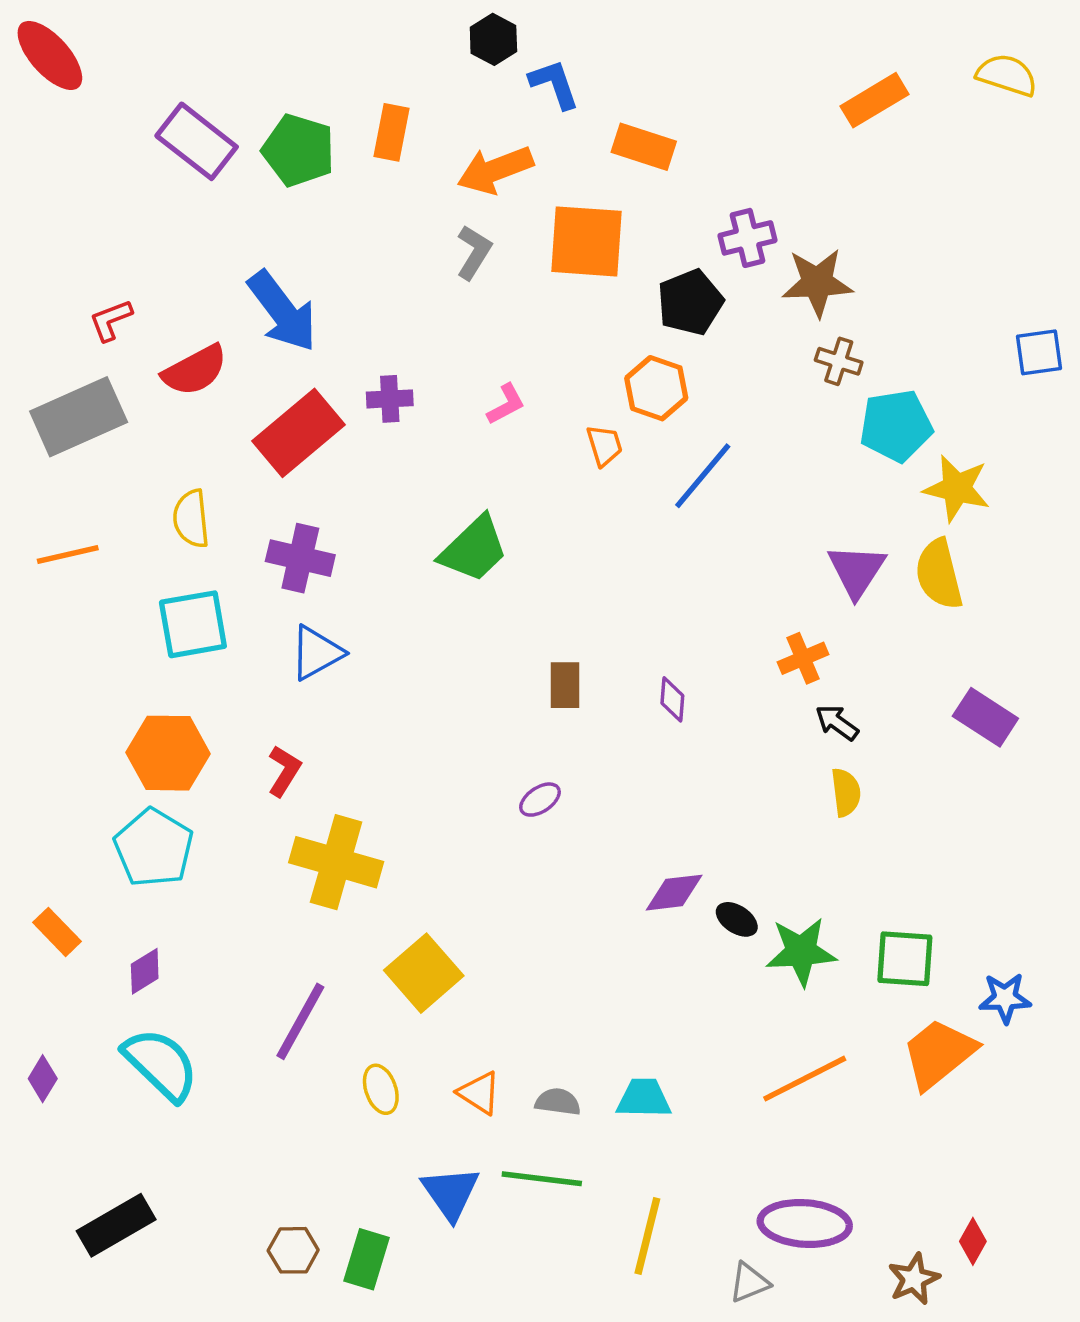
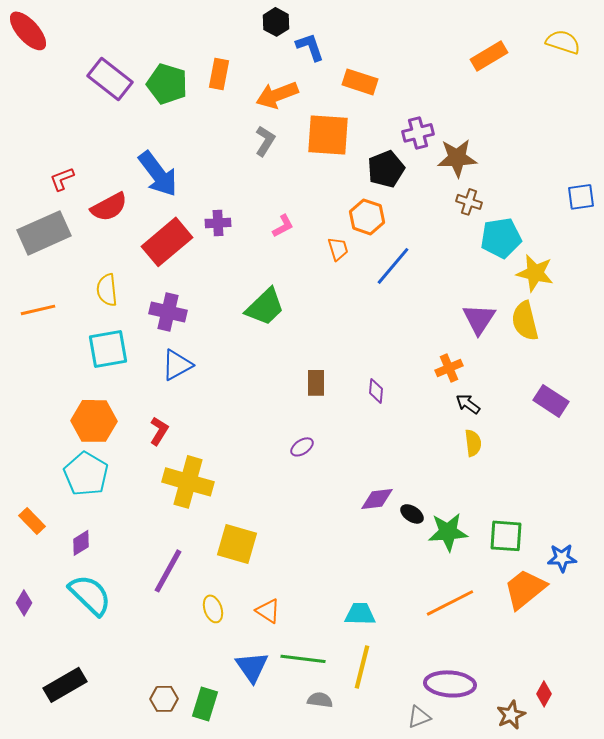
yellow square: (424, 973) -> (237, 544), turned -33
gray semicircle: (558, 1102) -> (320, 700), moved
yellow line: (647, 1236) -> (362, 667), moved

